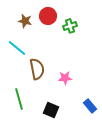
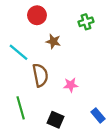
red circle: (48, 16) -> (37, 15), moved
brown star: (25, 21) -> (53, 41), moved
green cross: (70, 26) -> (86, 22), moved

